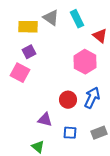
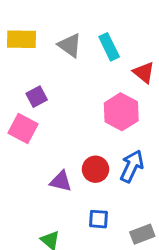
yellow rectangle: (28, 27) -> (21, 39), moved
purple triangle: (45, 120) -> (61, 181), moved
gray rectangle: (99, 133) -> (142, 234), moved

